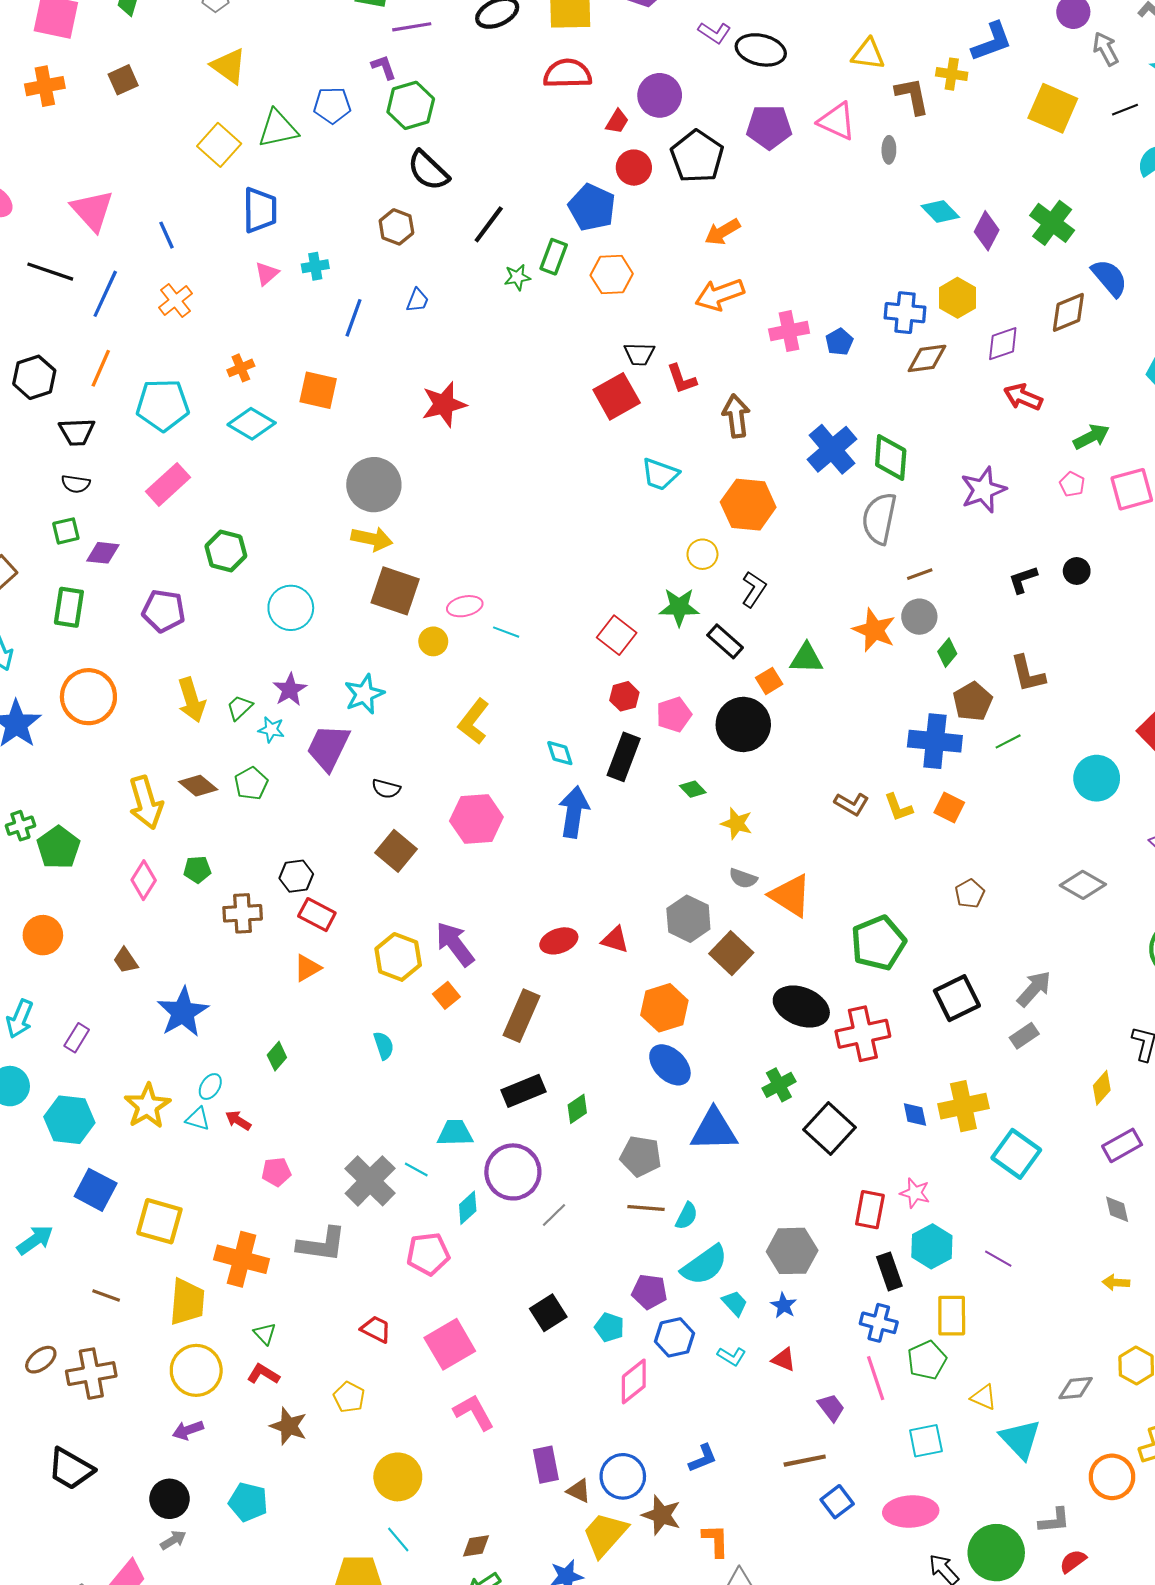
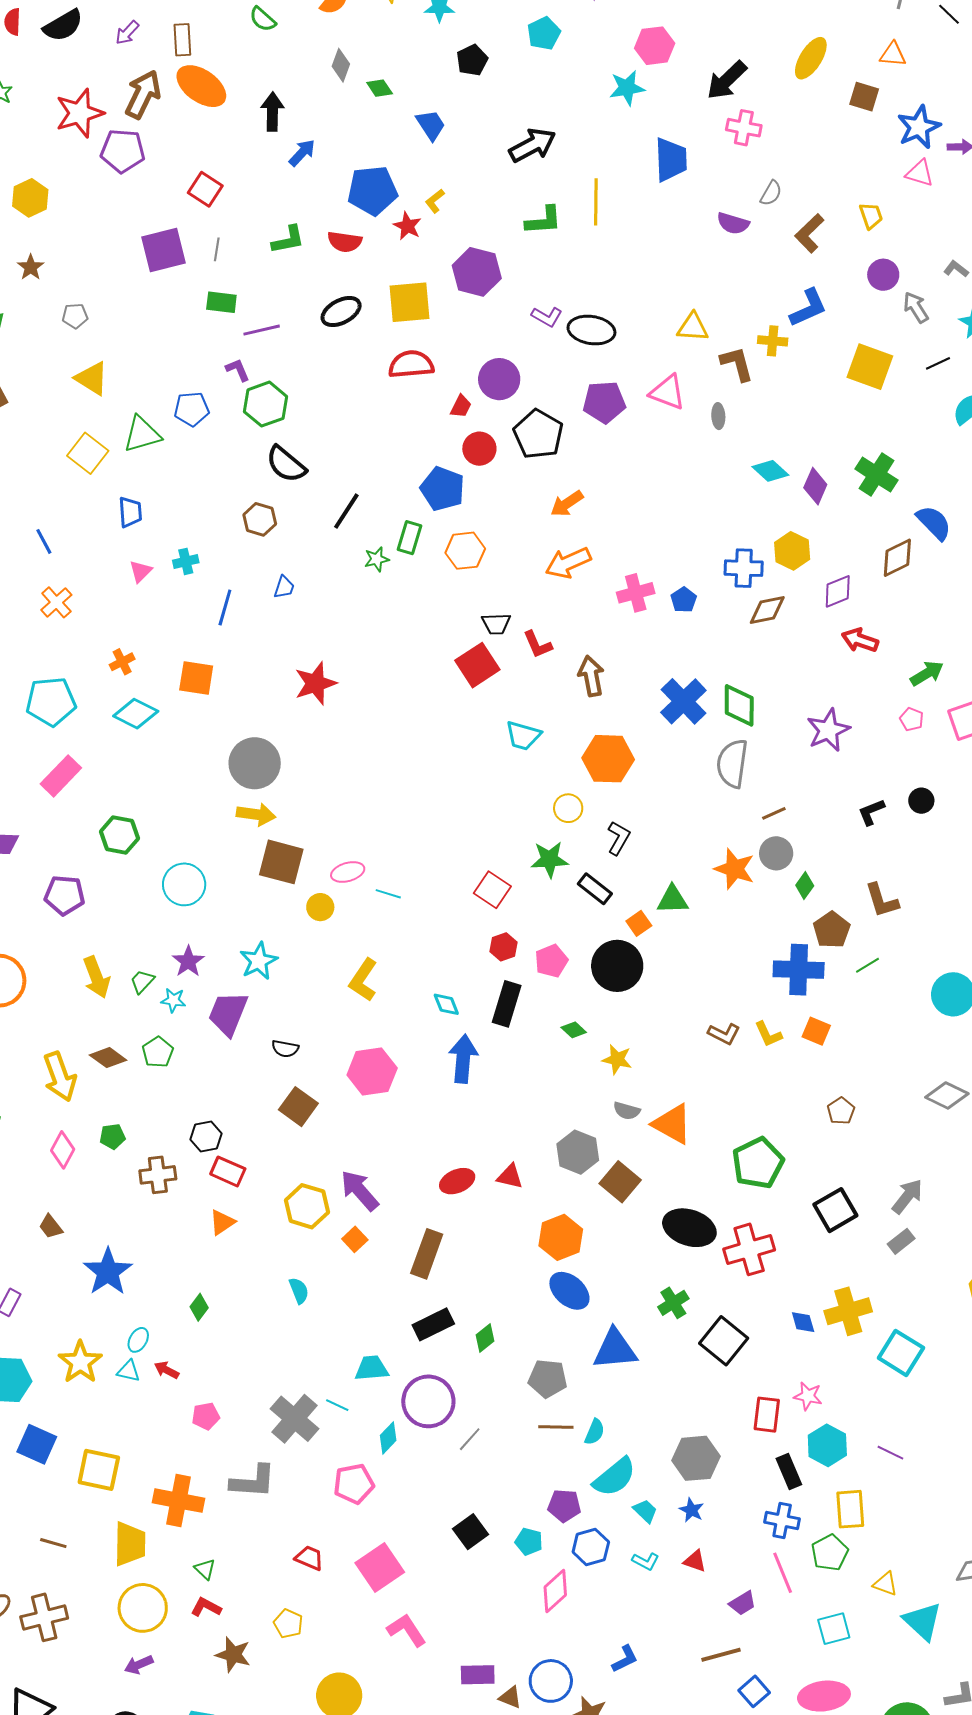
blue trapezoid: (260, 210) -> (130, 512), size x0.7
purple trapezoid: (831, 1408) -> (743, 1603), turned 100
purple rectangle: (546, 1465) -> (478, 1675), turned -76

